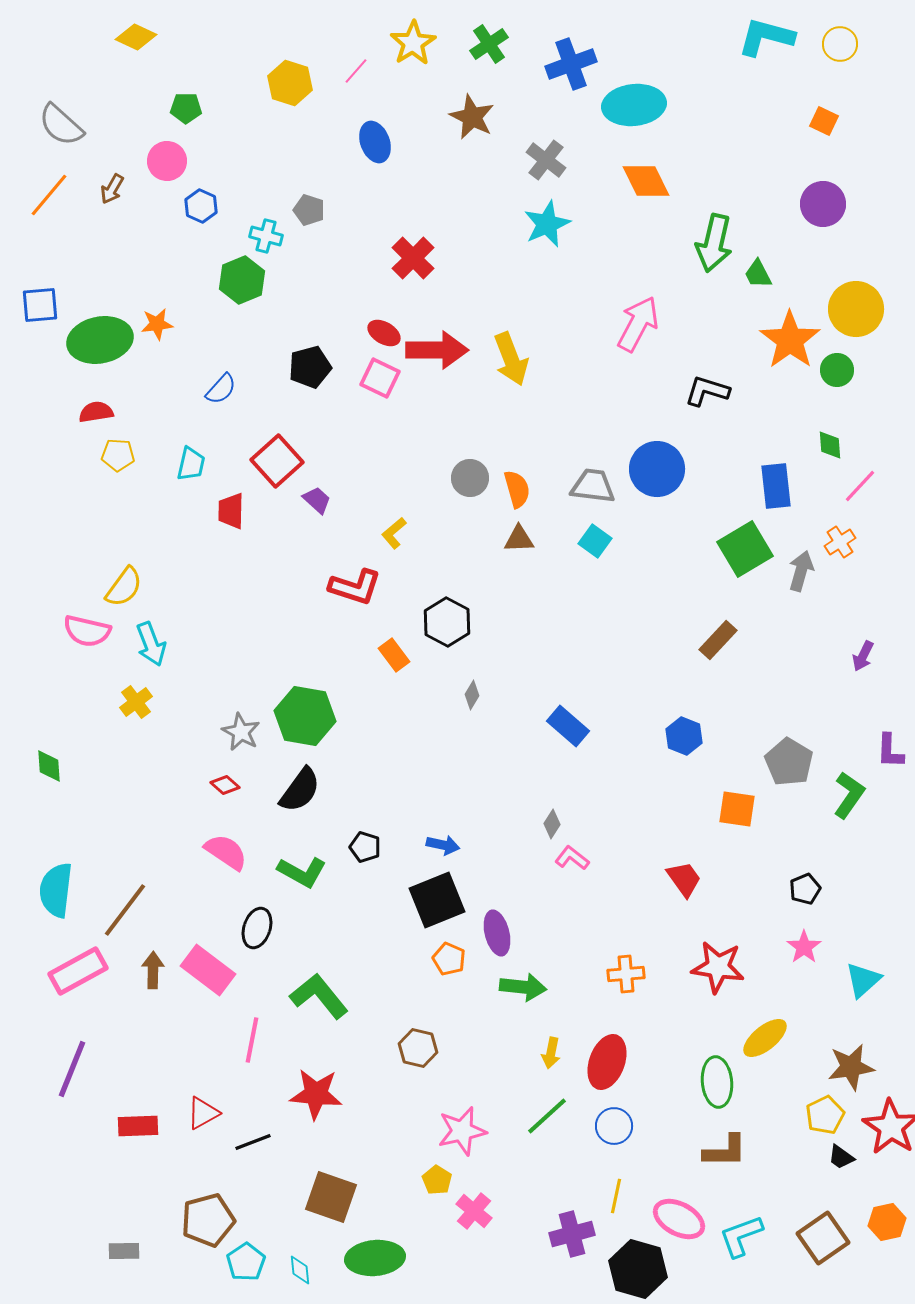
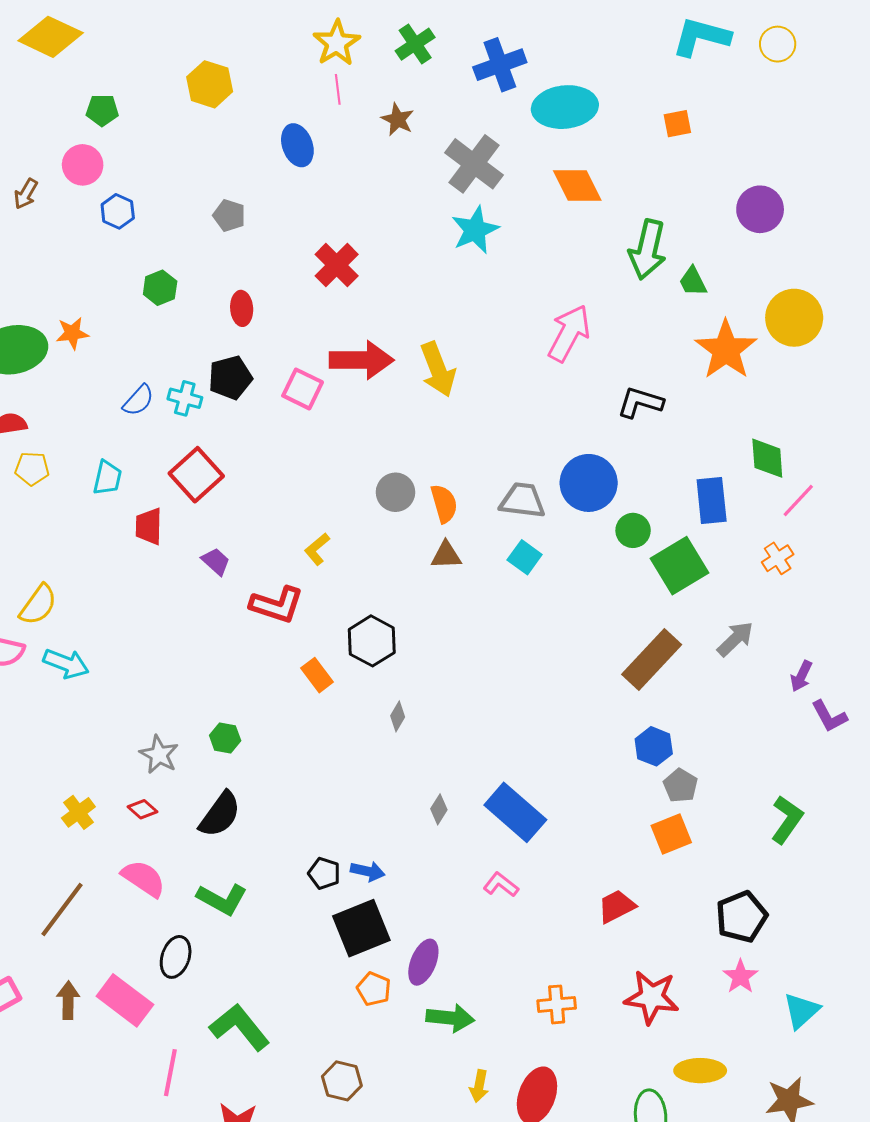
yellow diamond: (136, 37) -> (51, 37), size x1.5
pink line: (356, 71) -> (338, 89), moved, turned -48
brown star: (472, 117) -> (398, 119), size x0.7
orange square: (824, 121) -> (677, 124), moved, turned -36
gray cross: (546, 160) -> (474, 164), size x1.4
cyan cross: (266, 236) -> (185, 398), moved
green hexagon: (242, 280) -> (160, 288), size x0.7
red ellipse: (384, 333) -> (242, 308), moved, turned 56
green circle: (837, 370) -> (633, 530), moved
green diamond: (830, 445) -> (767, 458), size x1.4
purple trapezoid: (317, 500) -> (216, 561), moved
gray arrow: (801, 571) -> (735, 639), moved, turned 30
brown rectangle: (718, 640) -> (652, 660), size x1.5
cyan arrow: (151, 644) -> (66, 664), turned -48
yellow cross: (136, 702) -> (78, 812), moved
green hexagon: (305, 716) -> (225, 738), size x0.5
blue rectangle: (568, 726) -> (515, 812), moved, size x1.4
blue hexagon: (684, 736) -> (654, 746), moved
purple L-shape: (890, 751) -> (829, 716), moved, turned -30
gray pentagon: (789, 762) -> (681, 786), moved, size x0.7
orange square: (737, 809) -> (671, 834), turned -30
gray diamond: (552, 824) -> (439, 809), moved
black pentagon: (365, 847) -> (324, 873), moved
red trapezoid: (684, 879) -> (617, 906), turned -81
black pentagon: (805, 889) -> (741, 917), size x1.6
brown line: (125, 910) -> (62, 909), moved
purple ellipse: (497, 933) -> (423, 962), turned 36
yellow ellipse: (765, 1038) -> (700, 1071), turned 39

